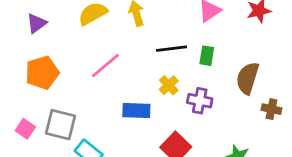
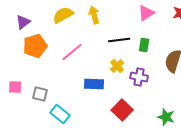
orange pentagon: (42, 73) -> (35, 46), moved
gray square: (60, 125) -> (40, 94), size x0.7
pink square: (25, 129) -> (15, 87), moved, turned -32

